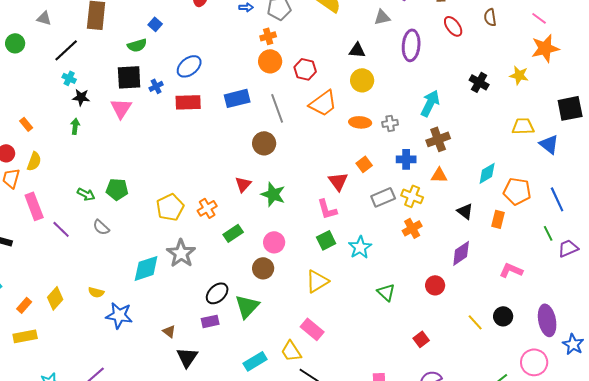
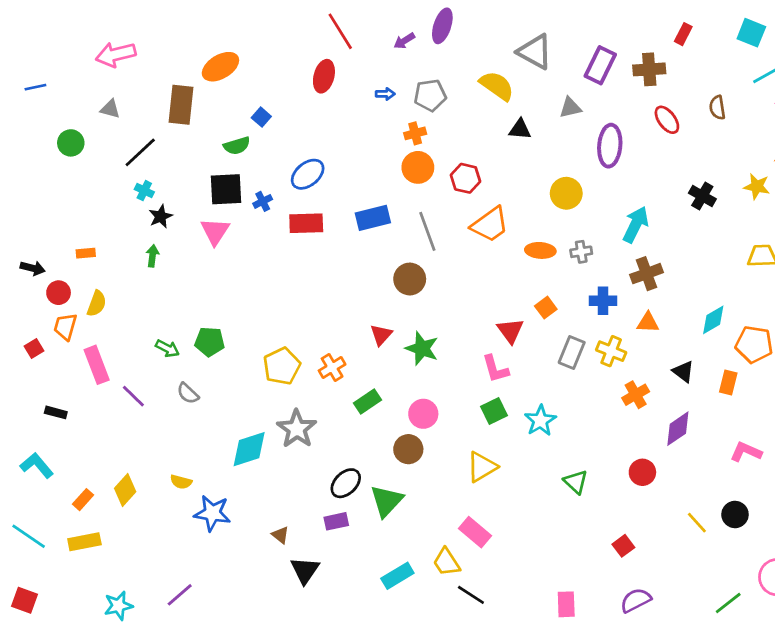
black triangle: (357, 50) -> (520, 129), moved
yellow circle: (362, 80) -> (566, 193), moved
black star: (81, 97) -> (161, 216), turned -30
orange rectangle: (26, 124) -> (86, 253), turned -56
gray rectangle: (383, 197) -> (572, 353), turned -45
orange cross: (412, 228) -> (636, 395), moved

